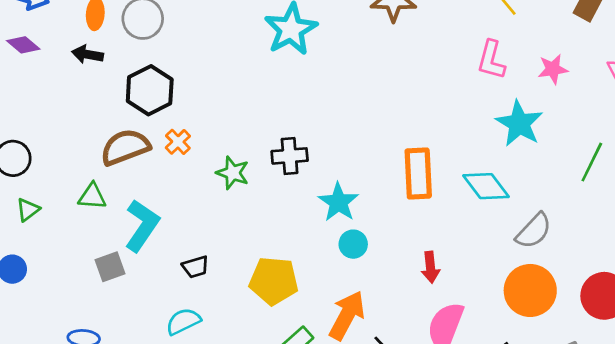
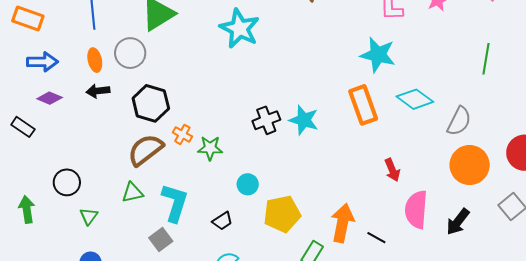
cyan star: (519, 124) -> (378, 55), moved
green star: (233, 173) -> (210, 148), moved
cyan star: (338, 202) -> (304, 120), moved
cyan circle: (353, 244) -> (248, 184), moved

